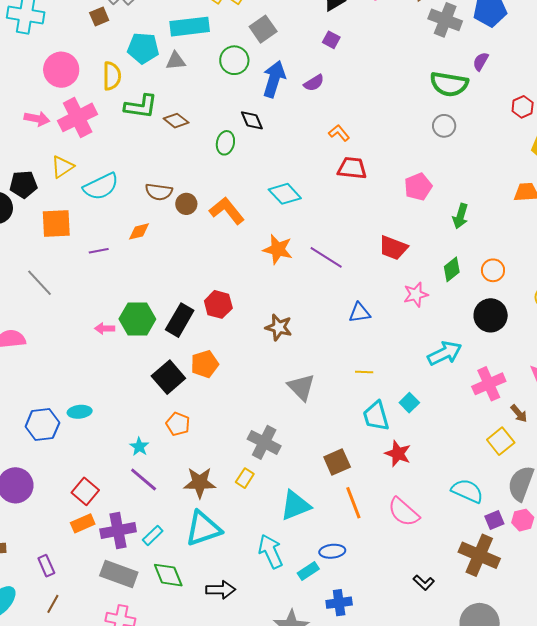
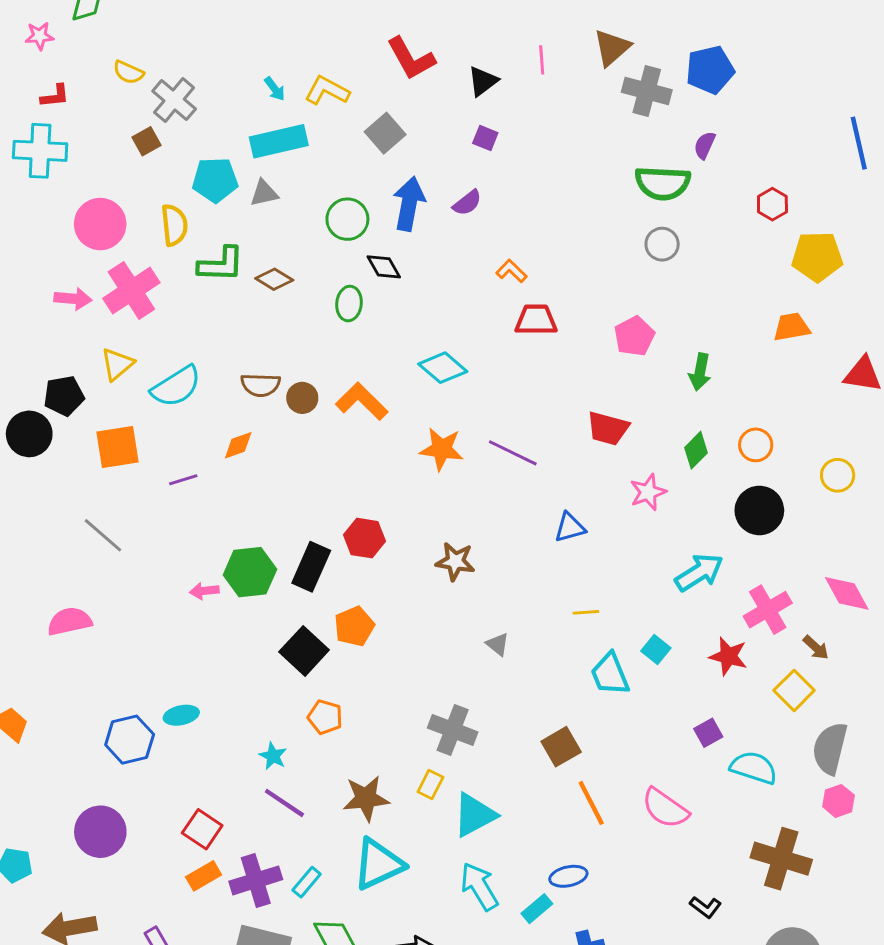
green circle: (234, 60) -> (347, 219), moved
gray triangle: (301, 387) -> (498, 644), size x0.6
red star: (398, 454) -> (728, 656), moved
cyan triangle: (295, 506) -> (474, 815), moved
purple square: (494, 520) -> (708, 733), moved

